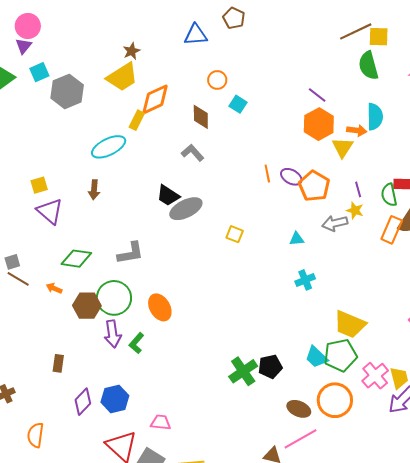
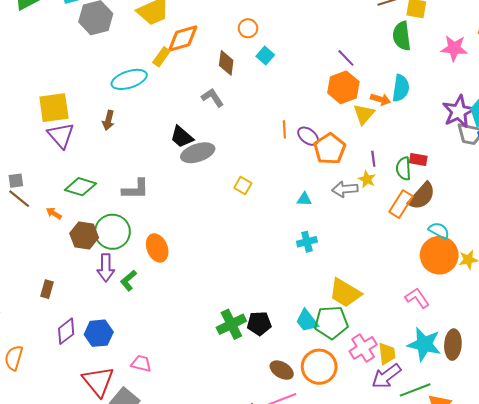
yellow square: (39, 185) -> (54, 108), size x1.8

